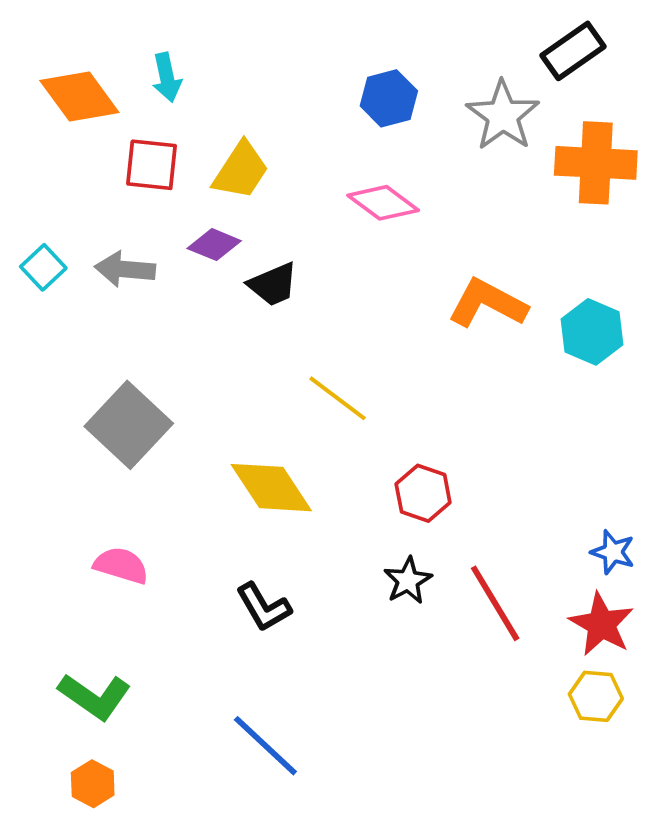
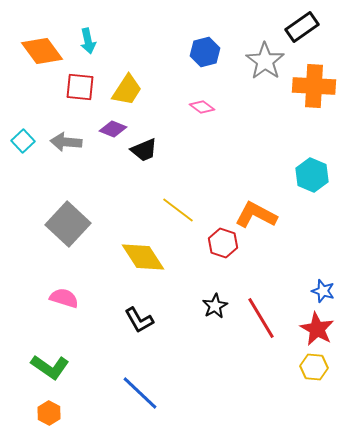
pink diamond: (383, 203) -> (202, 107), size x0.7
orange L-shape: (488, 303) -> (256, 215), moved
red hexagon: (423, 493) -> (223, 243), moved

